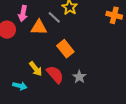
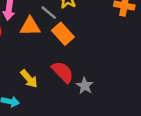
orange rectangle: (65, 49) -> (63, 34), moved
red semicircle: (55, 74) -> (63, 72), moved

